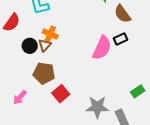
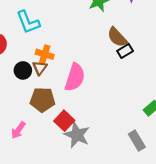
brown semicircle: (122, 14) -> (117, 37), moved
pink semicircle: (102, 48) -> (75, 77), moved
gray star: (97, 107) -> (77, 135), moved, turned 30

